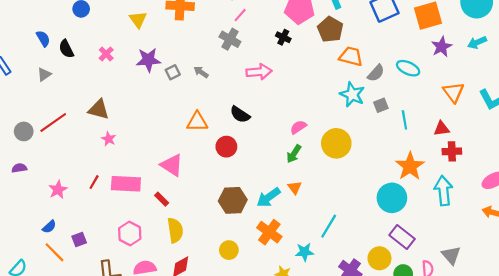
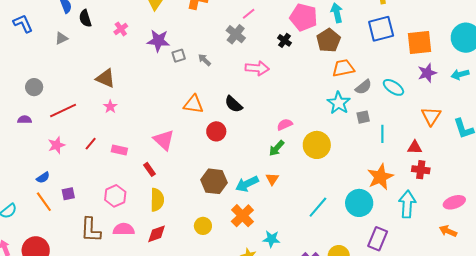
orange trapezoid: (351, 56) -> (343, 68), turned -35
red line: (53, 123) -> (63, 110), moved
pink rectangle: (126, 184) -> (119, 150), size x0.6
cyan line: (329, 226) -> (318, 207), moved
purple rectangle: (402, 237) -> (378, 239), moved, turned 65

